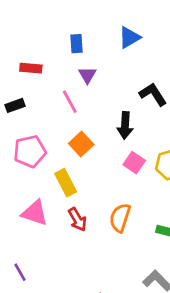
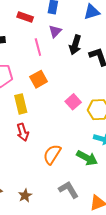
red rectangle: (31, 68) -> (25, 17), moved
black arrow: (125, 125) -> (75, 45), moved
orange semicircle: (120, 218) -> (52, 154), moved

